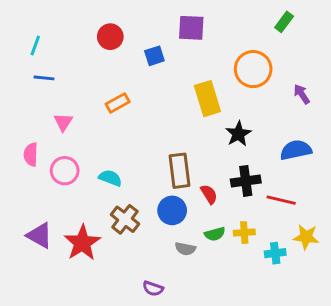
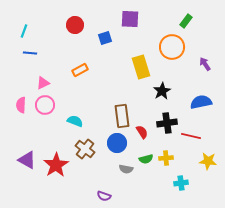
green rectangle: (284, 22) -> (186, 21), moved
pink triangle: (63, 122) -> (43, 83), turned 32
pink circle: (65, 171) -> (45, 105), moved
cyan cross: (275, 253) -> (181, 183), moved

